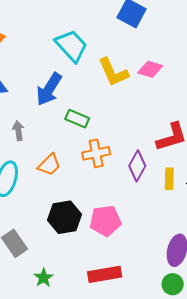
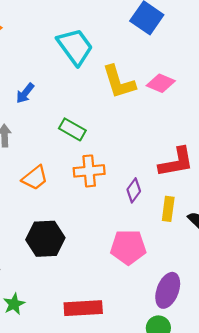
blue arrow: (49, 89) -> (25, 93), moved, size x0.6
purple diamond: (137, 166) -> (134, 190), size x0.7
pink pentagon: (105, 221) -> (128, 247), moved

